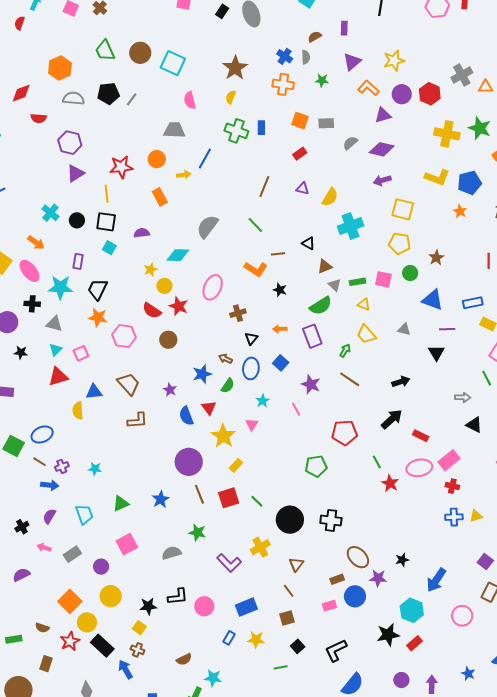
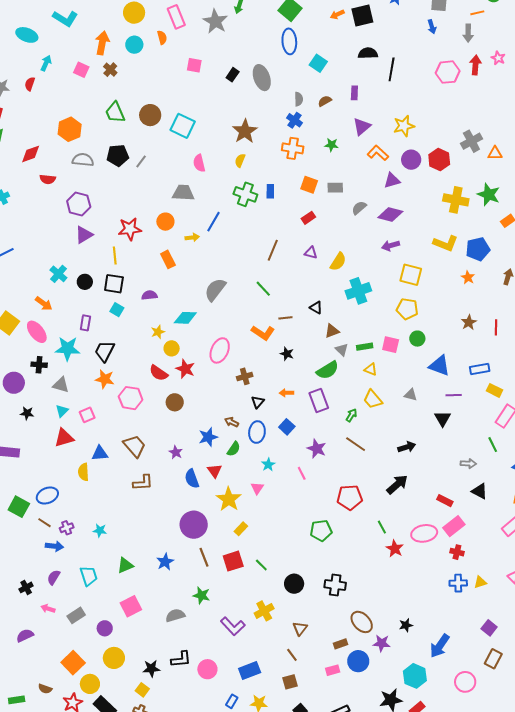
gray semicircle: (306, 57) -> (299, 99), moved
brown star: (436, 258) -> (469, 322), moved
red rectangle: (421, 436) -> (445, 501), moved
black circle: (290, 520) -> (294, 584), size x0.7

